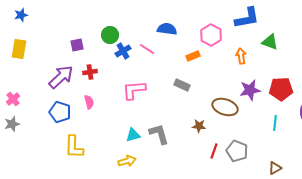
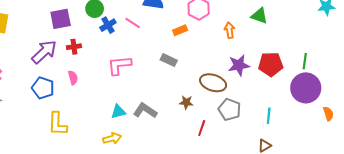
purple square: (77, 45) -> (61, 19), size x1.5
cyan line: (275, 123) -> (269, 116), moved
gray L-shape: (159, 134) -> (145, 111), turned -40
gray pentagon: (237, 151) -> (230, 110), moved

